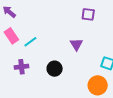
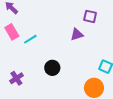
purple triangle: (76, 44) -> (77, 34), moved, turned 40
purple cross: (22, 67) -> (16, 78), moved, turned -32

